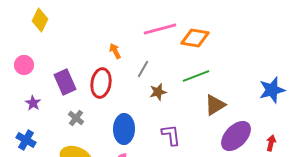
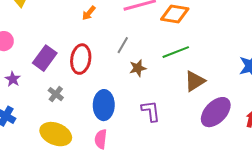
orange arrow: (115, 51) -> (89, 13), moved, turned -112
purple rectangle: (65, 82) -> (45, 58), turned 60

